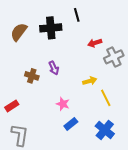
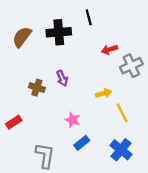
gray L-shape: (20, 135) -> (45, 156), moved

